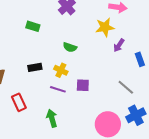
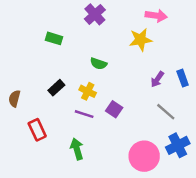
purple arrow: (119, 45) -> (157, 79), moved
black rectangle: (35, 67) -> (56, 88), turned -32
purple square: (83, 85) -> (114, 109), turned 32

